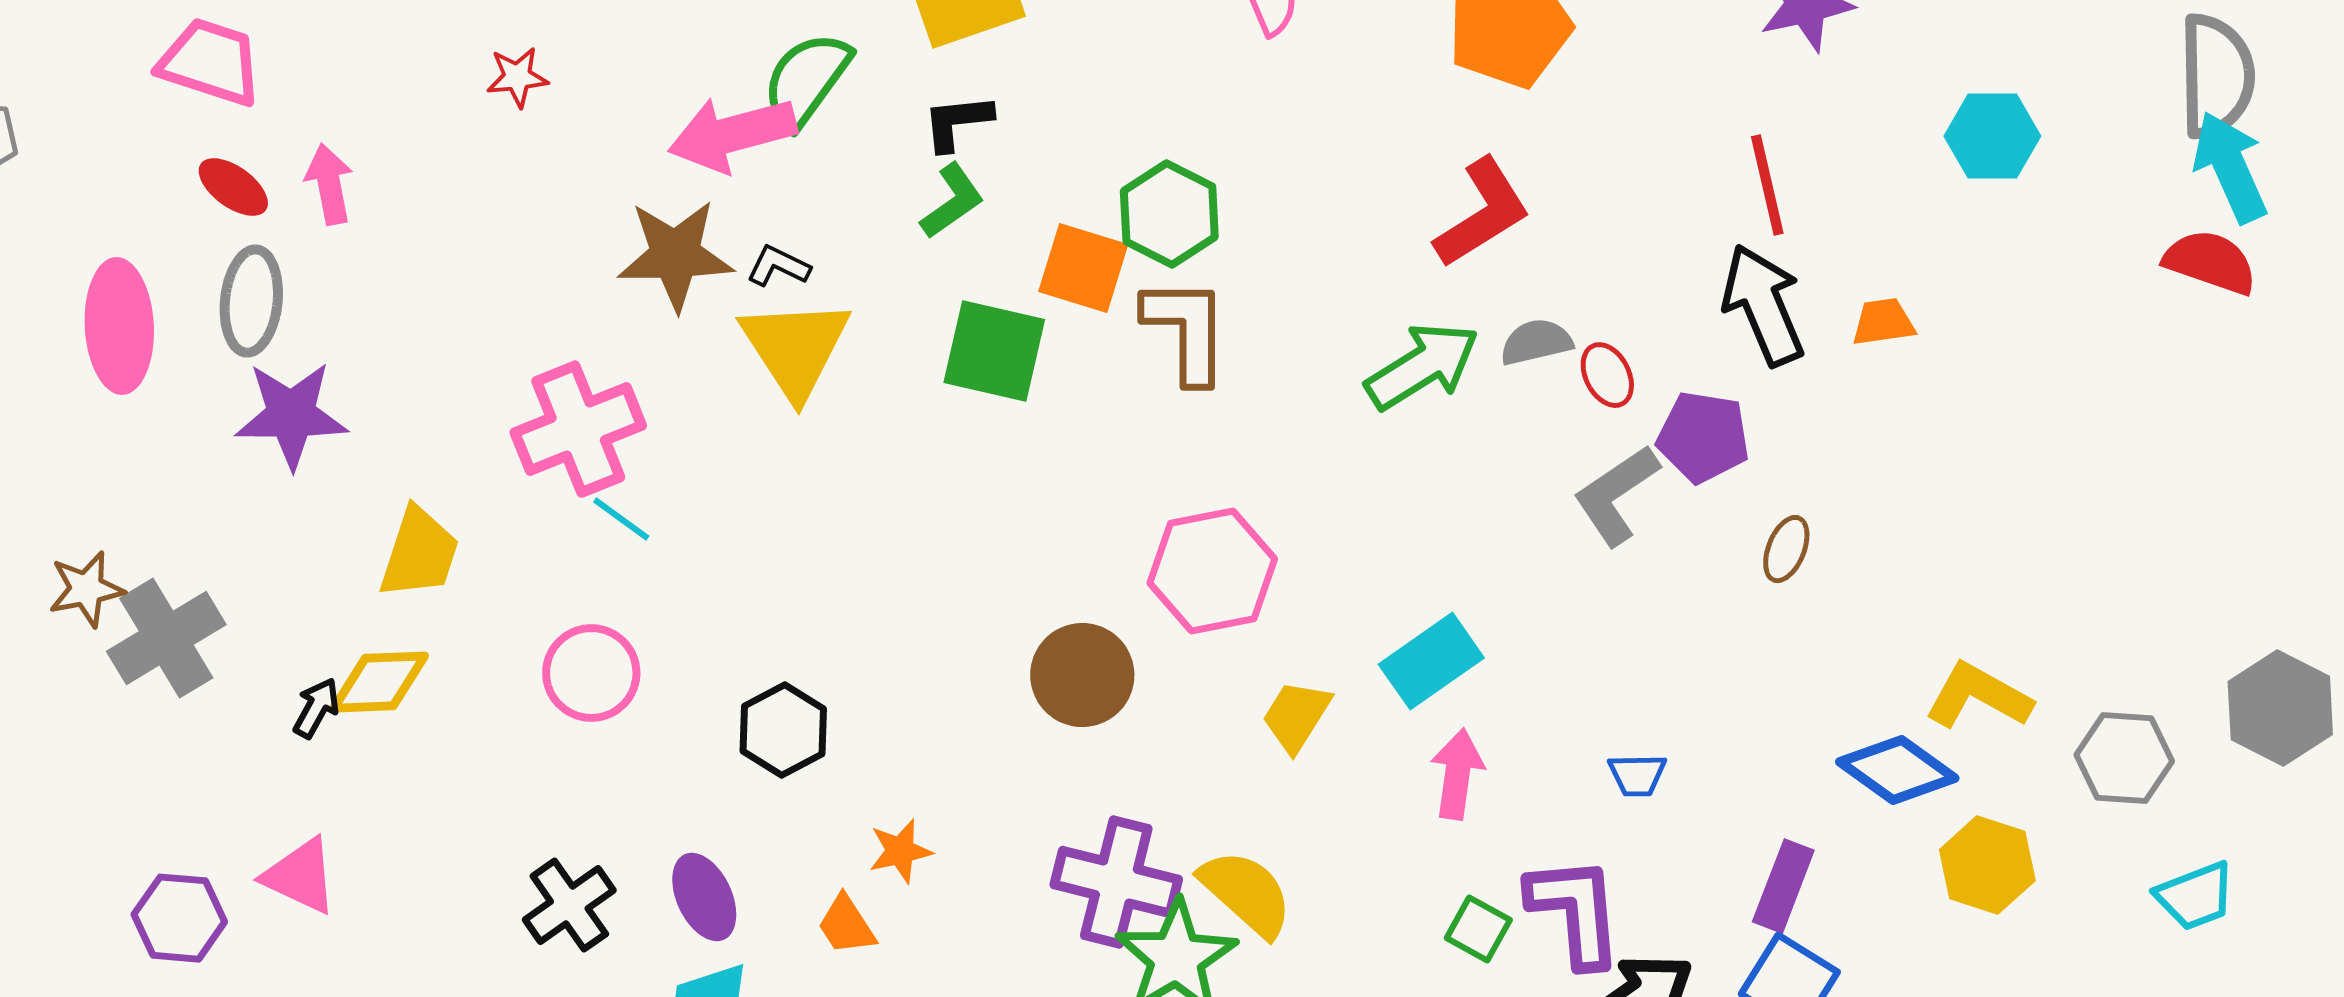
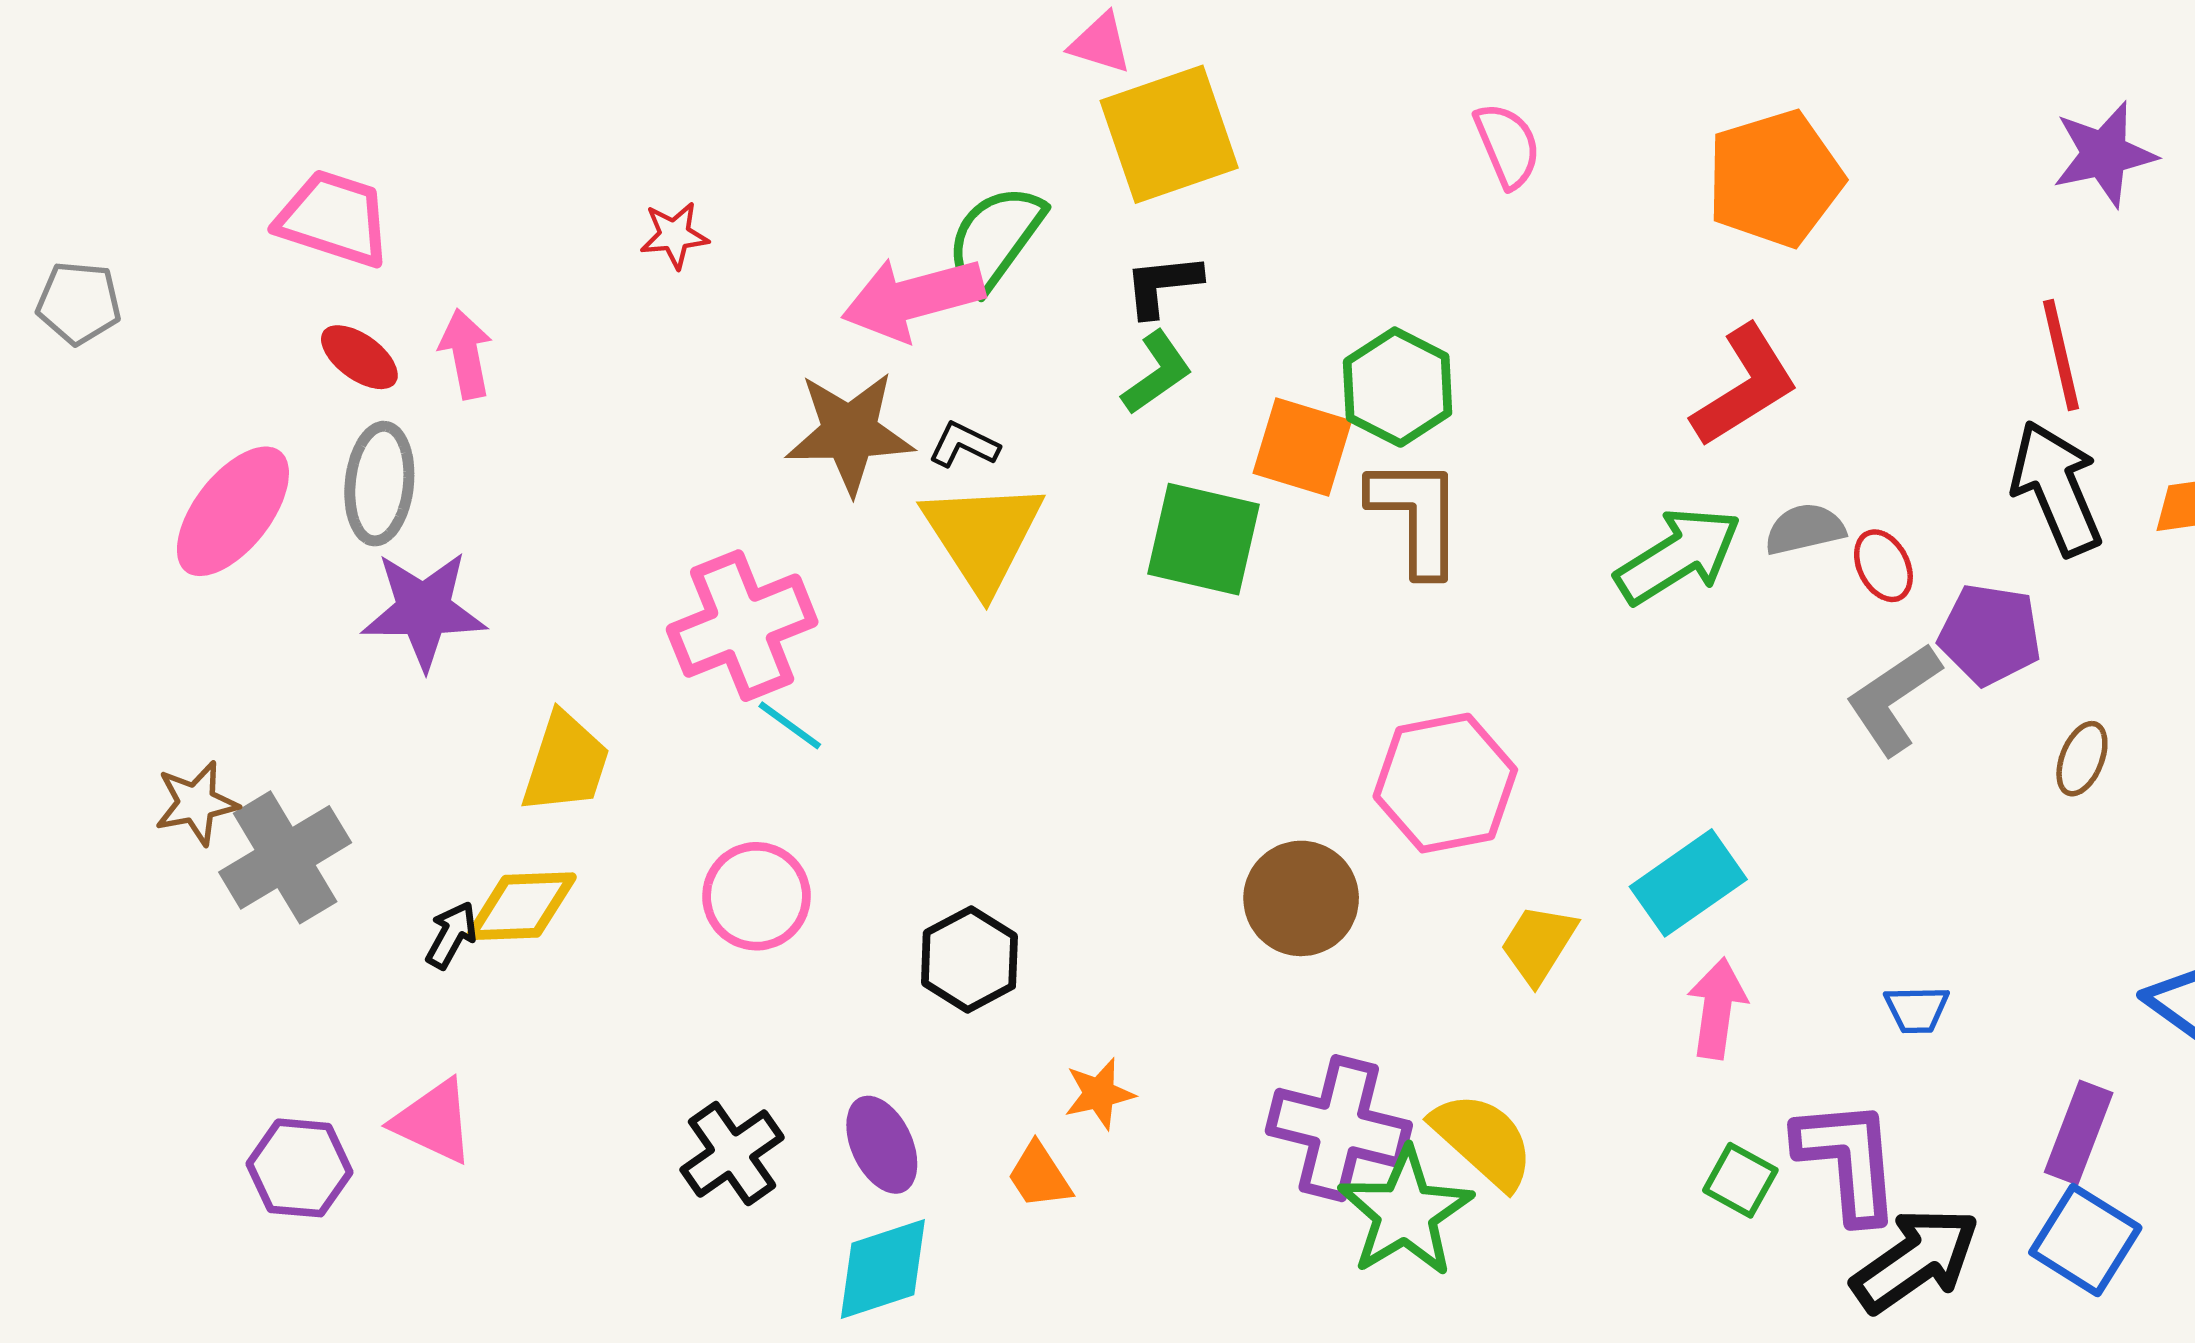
pink ellipse: (119, 326) -> (233, 511), turned 41

